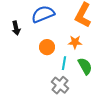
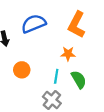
orange circle: (47, 47) -> (22, 70), moved

